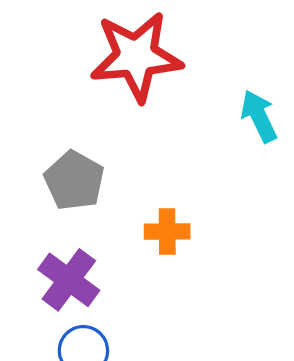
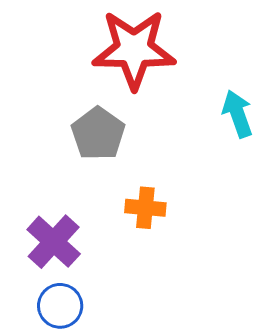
gray pentagon: (74, 181) -> (98, 134), moved

